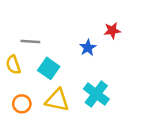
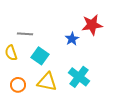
red star: (112, 31) -> (92, 25), size x1.5

